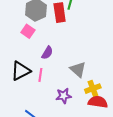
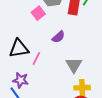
purple semicircle: (47, 53) -> (58, 37), moved
purple star: (64, 96) -> (21, 80), moved

